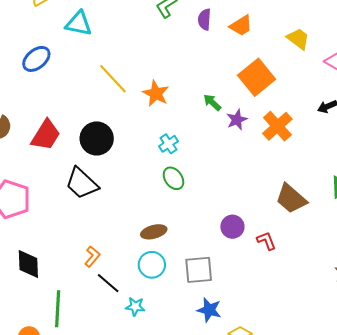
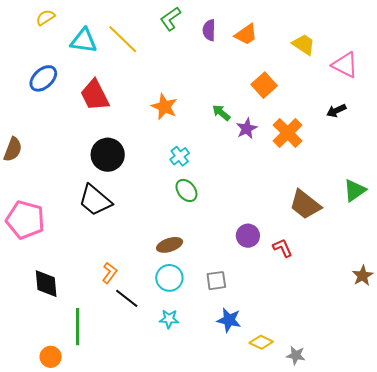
orange square: (257, 77) -> (264, 85), size x0.7
yellow line: (113, 79) -> (123, 39), moved
red trapezoid: (46, 135) -> (95, 95), moved, turned 124
gray square: (199, 270) -> (216, 281), size x0.7
cyan star: (135, 306) -> (169, 319), moved

